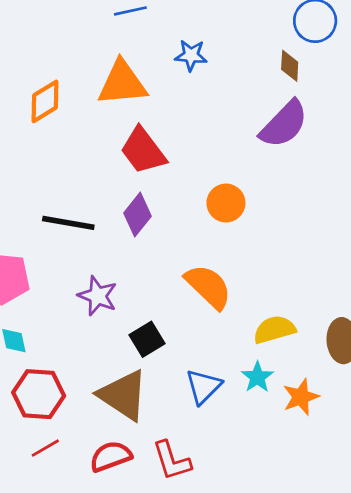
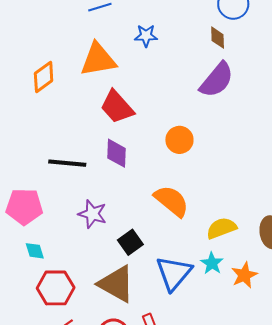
purple diamond: (137, 215) -> (117, 153), turned -32
blue triangle: (203, 387) -> (174, 273), size x1.4

